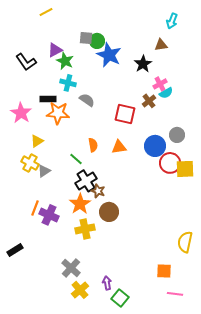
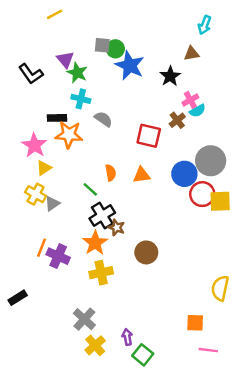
purple triangle: (55, 50) -> (65, 60), turned -42
pink star: (21, 113) -> (34, 145), moved
gray circle: (177, 135) -> (211, 161), size x1.6
brown circle: (109, 212) -> (146, 252), moved

